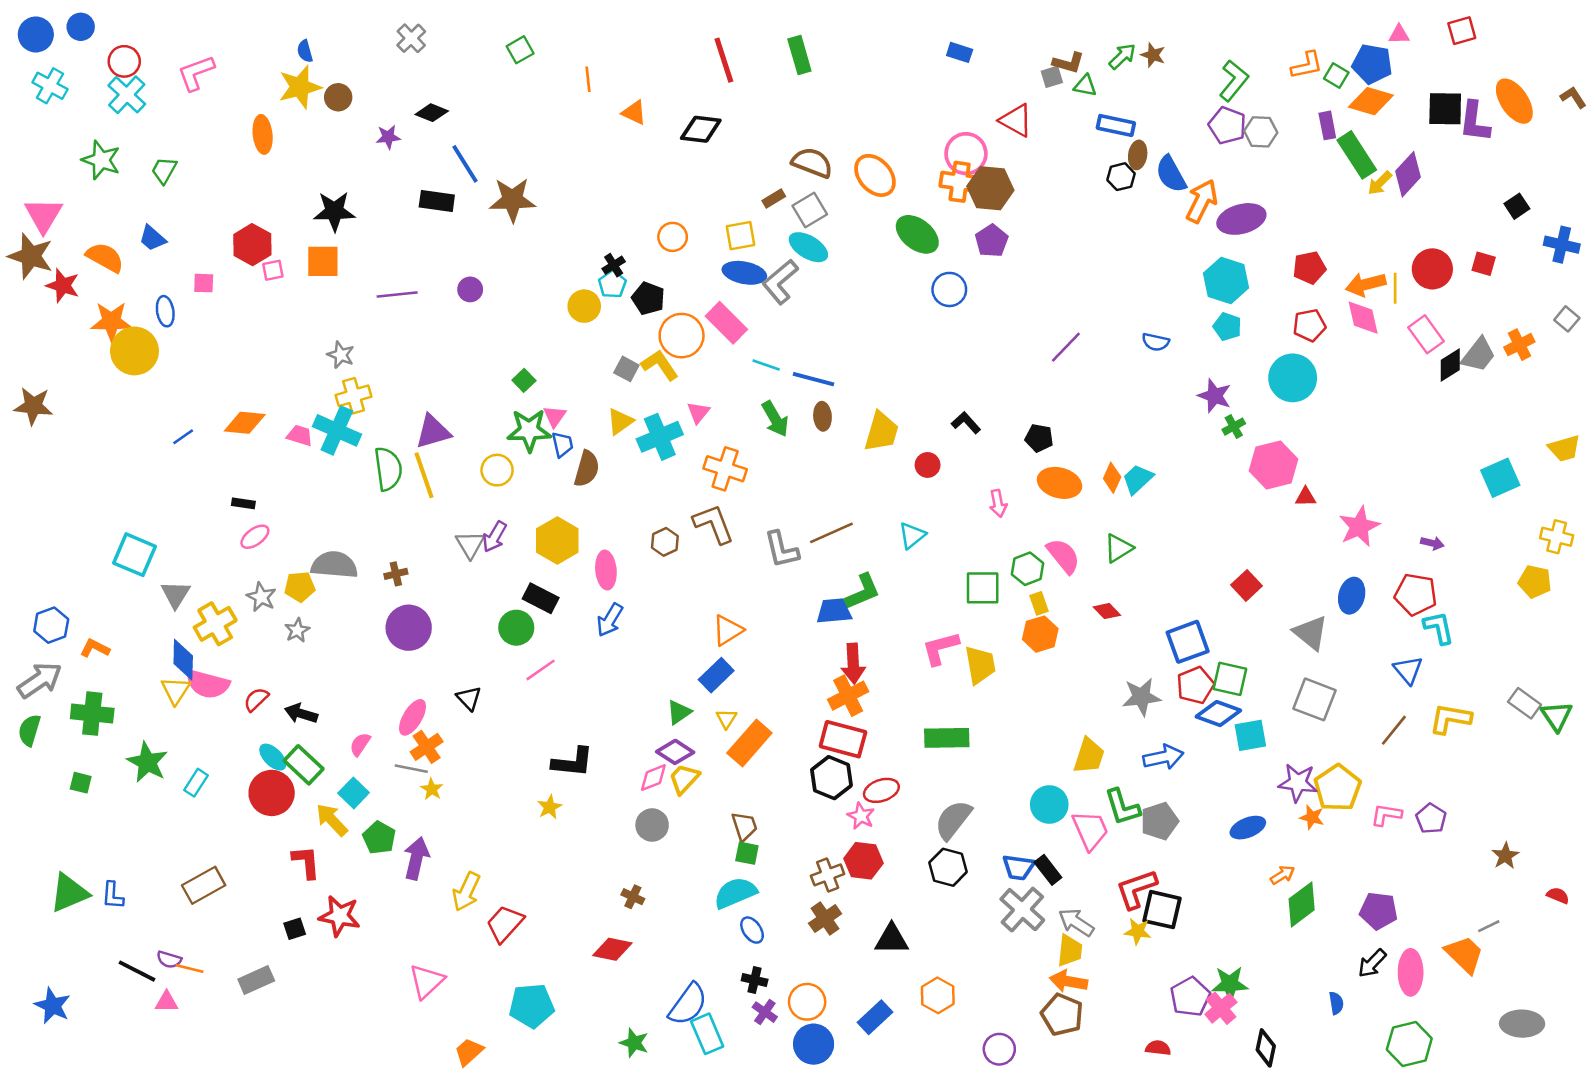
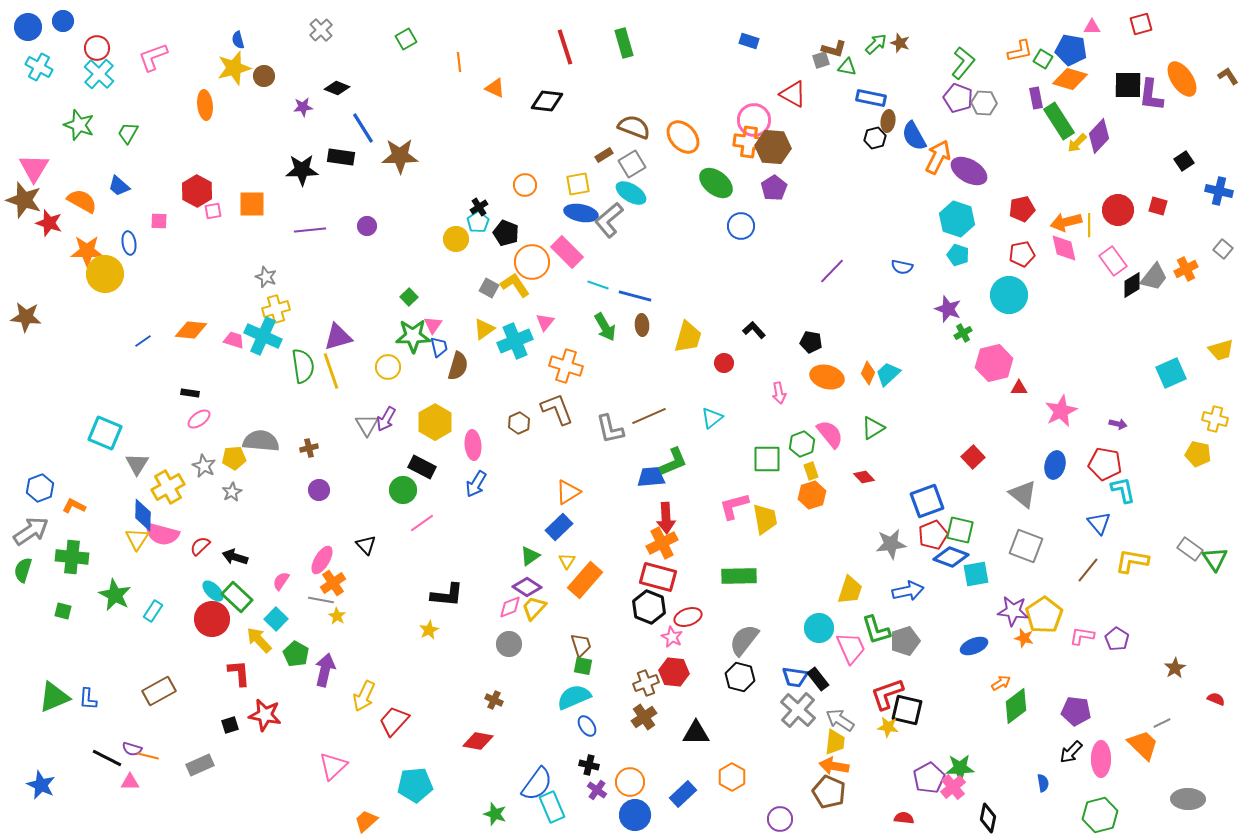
black star: (334, 211) -> (302, 170), moved
purple ellipse: (1241, 219) -> (969, 171), turned 45
purple circle: (409, 628) -> (319, 490), size x0.6

